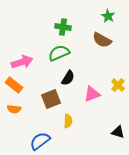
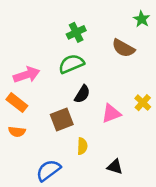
green star: (108, 16) -> (142, 19), moved
green cross: (63, 27) -> (76, 32), turned -35
black triangle: (118, 132) -> (115, 167), moved

